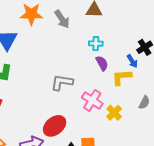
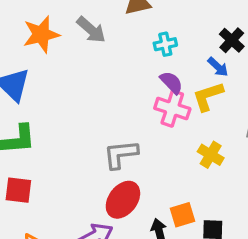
cyan cross: (96, 44) -> (165, 44), moved
gray L-shape: (62, 82) -> (121, 154), moved
pink cross: (92, 100) -> (172, 109), moved

